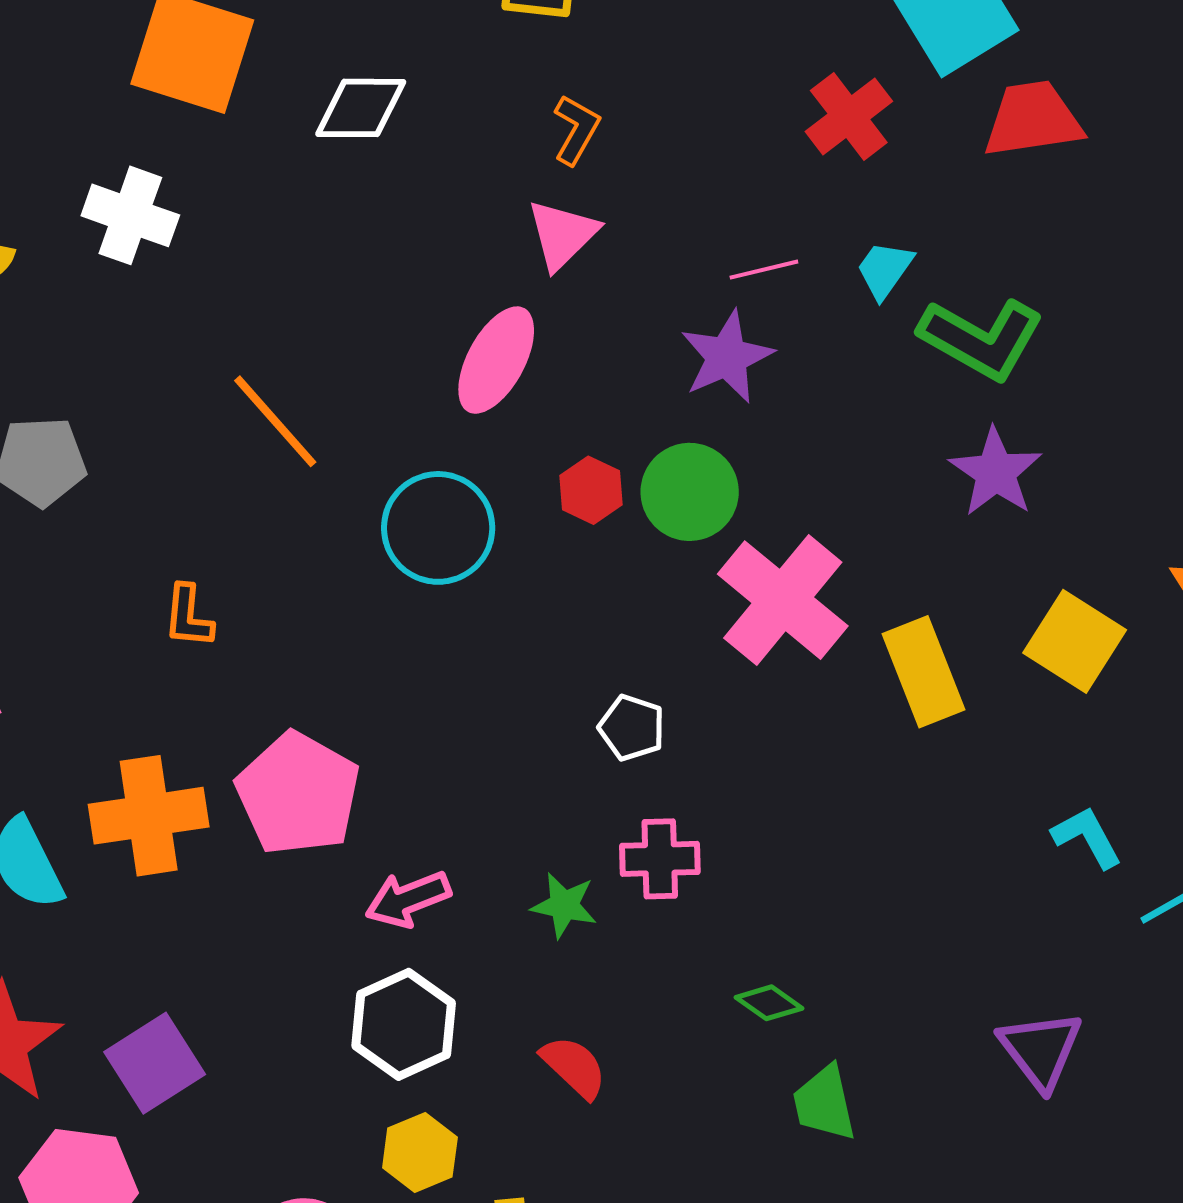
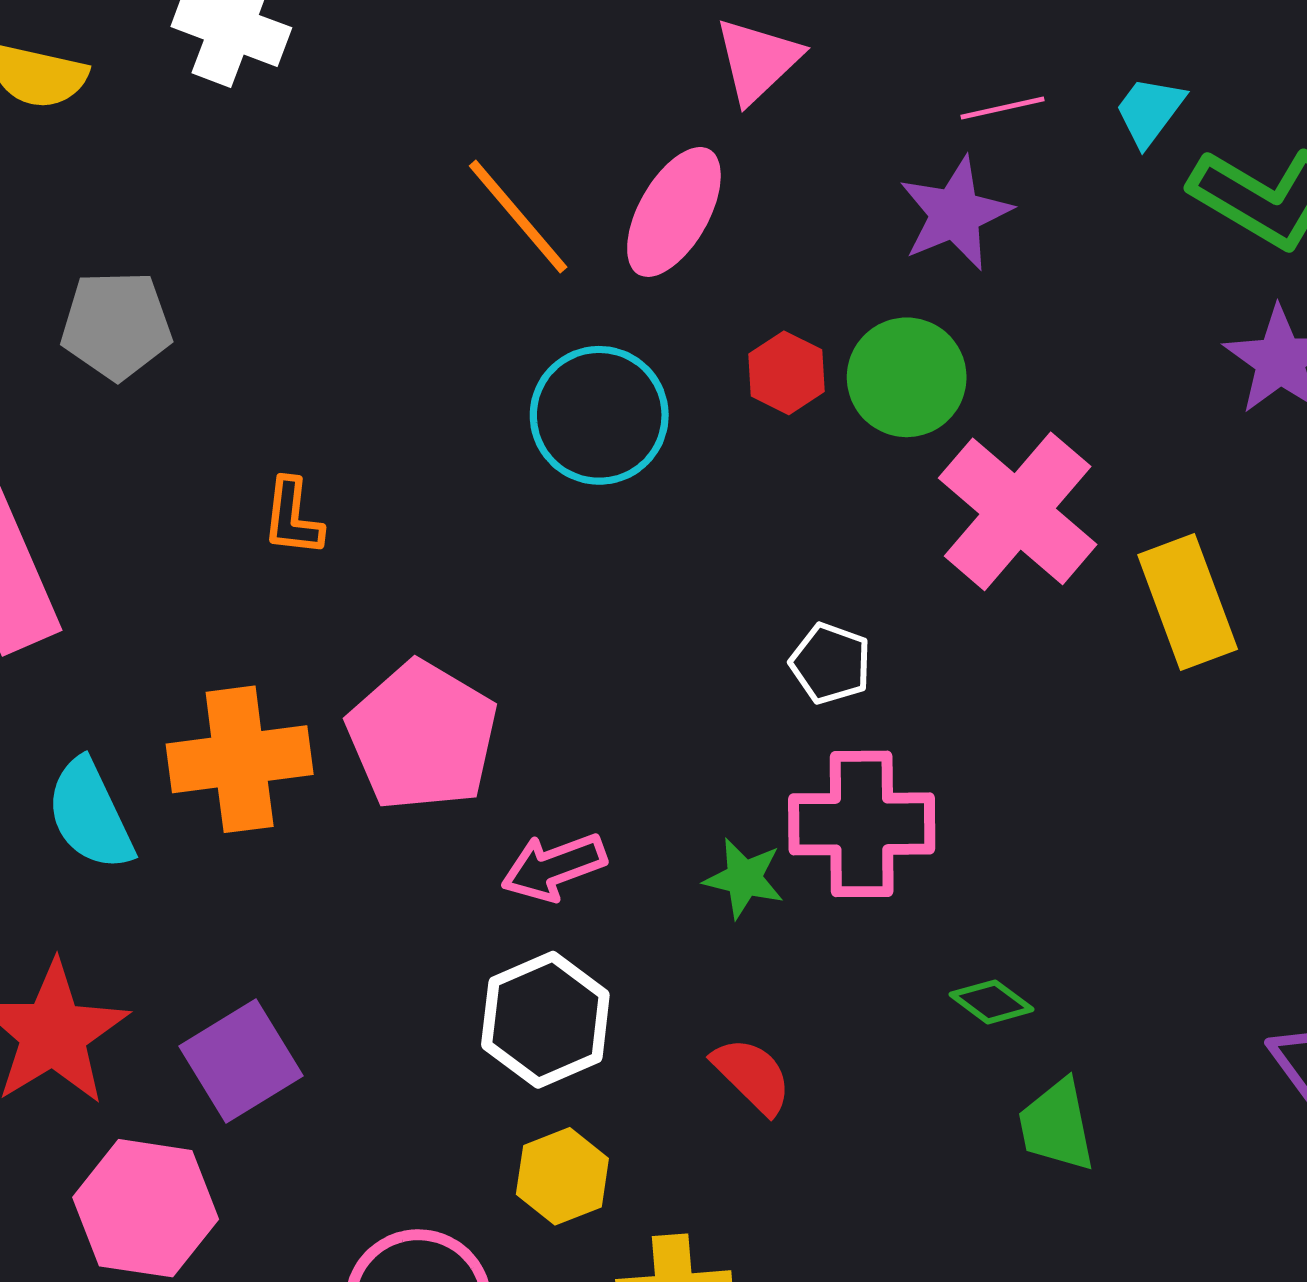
orange line: (275, 421) -> (518, 217), moved
pink cross: (660, 859) -> (862, 824), size x1.5

